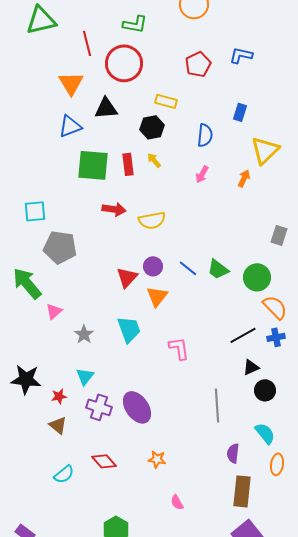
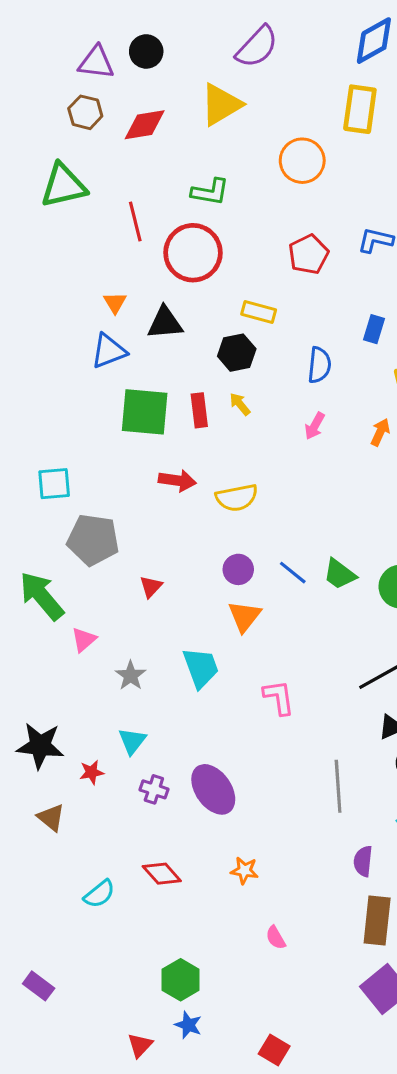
orange triangle: (71, 83) -> (115, 303), moved, size x0.6
red triangle: (127, 277) -> (151, 587), moved, size x0.7
purple cross: (99, 407) -> (154, 789), size x0.7
brown triangle: (58, 425) -> (51, 817), moved

